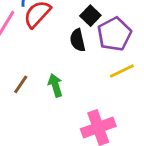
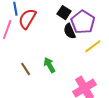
black semicircle: (78, 40) -> (70, 31), moved
brown line: (21, 84) -> (26, 69), turned -56

